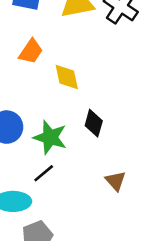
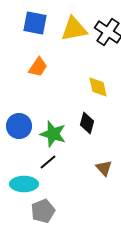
yellow diamond: (67, 77) -> (98, 87), moved

